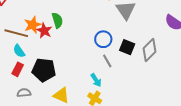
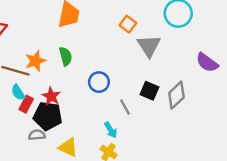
red star: (44, 31) -> (51, 96), moved
blue circle: (103, 39) -> (99, 82), moved
red rectangle: (18, 69) -> (26, 104), moved
gray semicircle: (24, 93) -> (37, 135), moved

